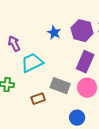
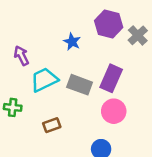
purple hexagon: (82, 31) -> (109, 24), moved
gray rectangle: (60, 86) -> (80, 85), moved

